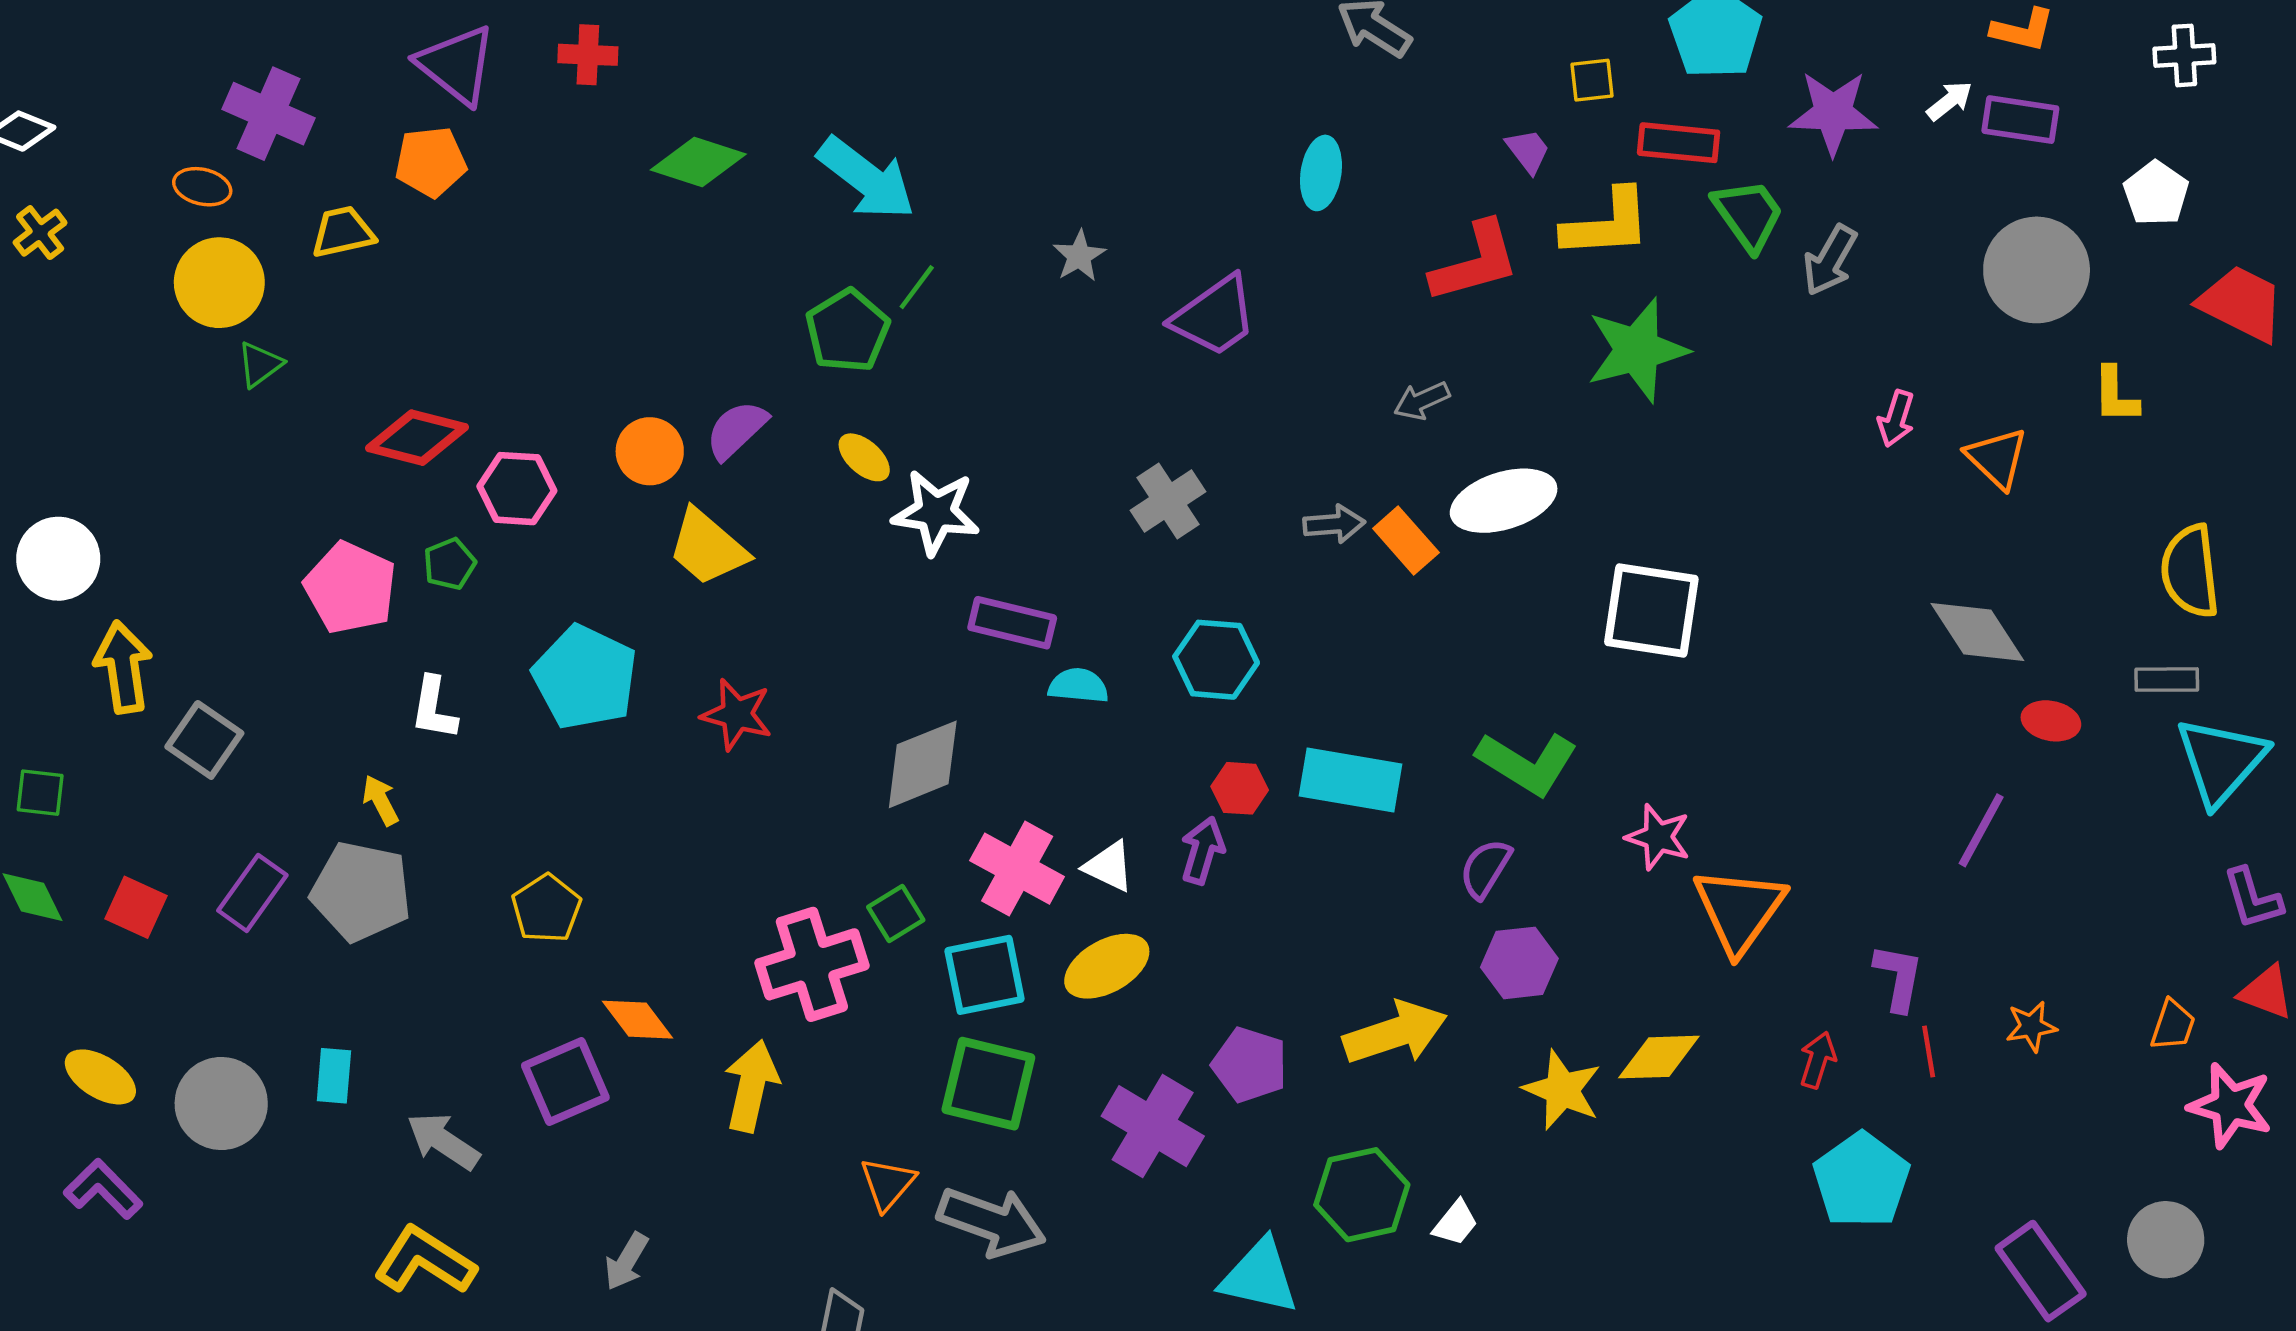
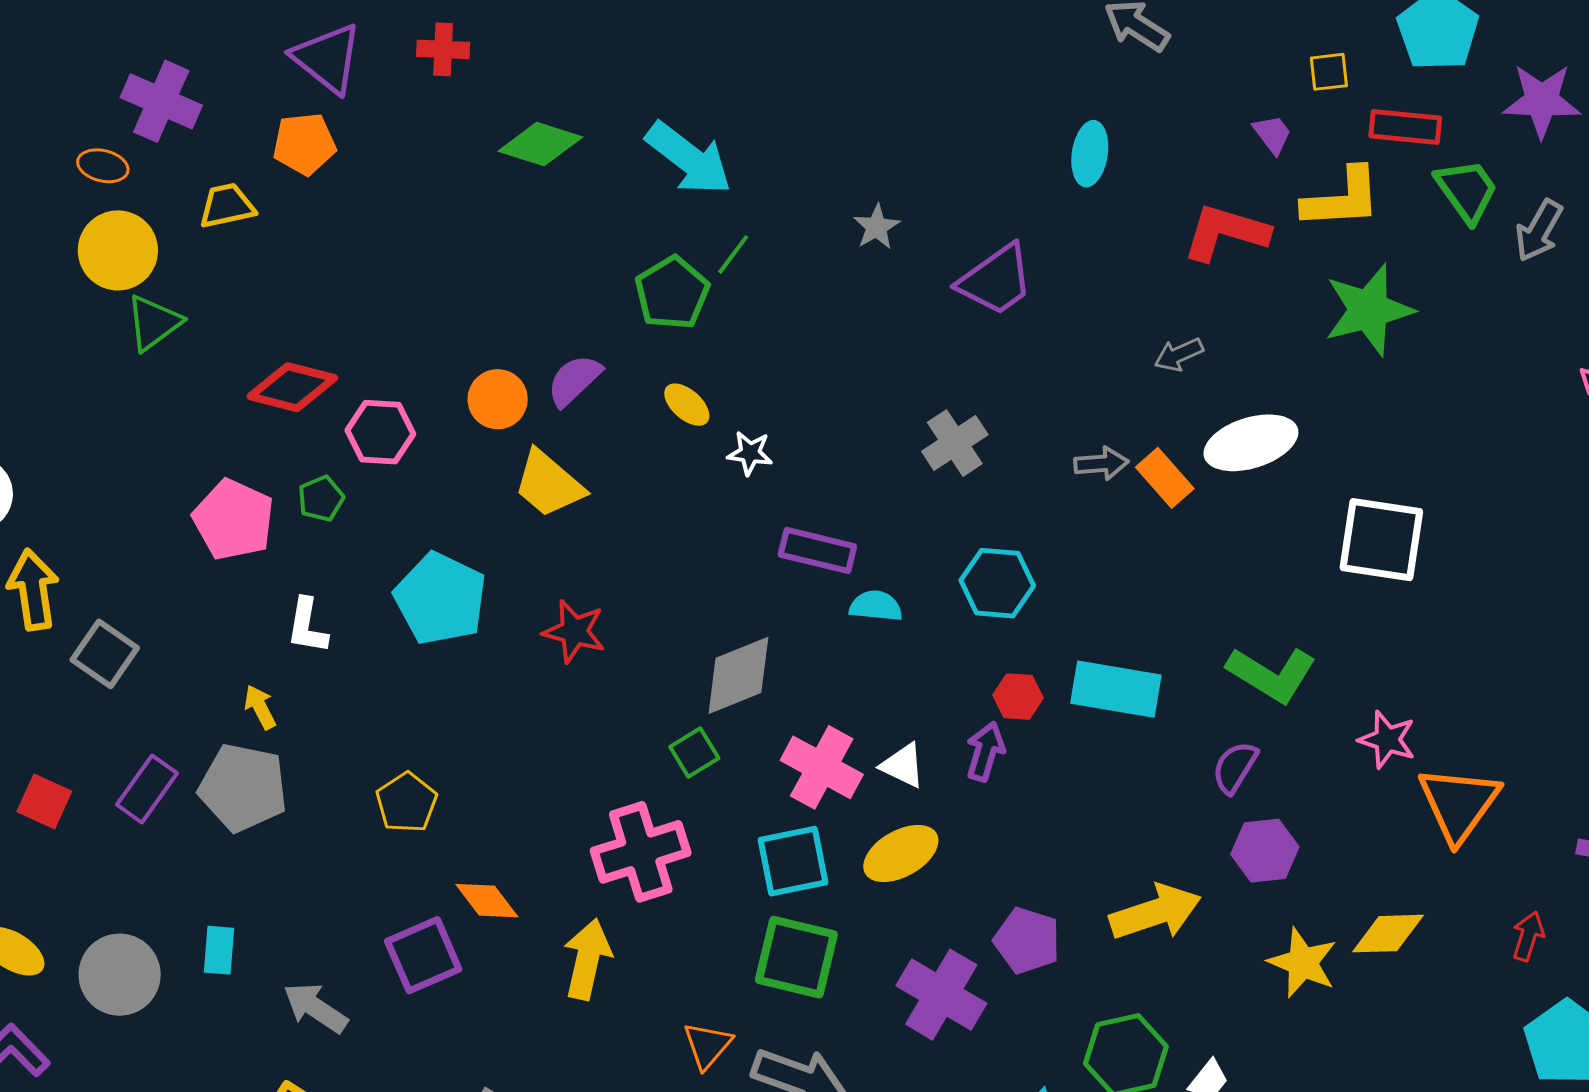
red L-shape: (1475, 262) -> (1226, 232), turned -148
green triangle: (260, 364) -> (154, 323), size x1.4
white star: (936, 512) -> (750, 453), size x0.6
green square: (896, 914) -> (694, 753), moved

